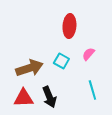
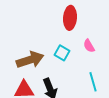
pink semicircle: (88, 54) -> (89, 46), turned -72

